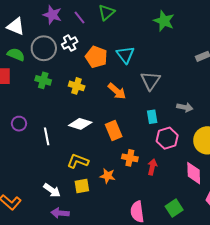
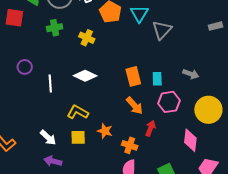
green cross: (43, 80) -> (55, 28), turned -35
gray triangle: (151, 81) -> (162, 30), moved
orange arrow: (117, 91) -> (134, 106), moved
orange rectangle: (114, 130) -> (133, 76), moved
orange cross: (130, 158) -> (130, 145), moved

